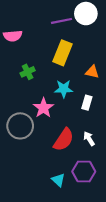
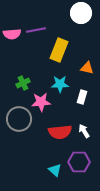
purple line: (61, 21) -> (36, 30), moved
green cross: (28, 72) -> (23, 83), moved
pink star: (43, 108) -> (41, 102), turned 30
red semicircle: (64, 140) -> (60, 132), turned 50

